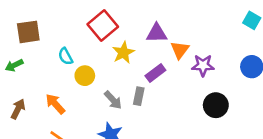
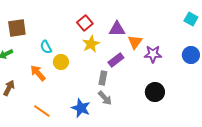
red square: (103, 26) -> (85, 23), moved, size x0.7
gray arrow: (113, 100) -> (105, 98), moved
orange arrow: (55, 104) -> (38, 73), moved
black circle: (216, 105) -> (155, 92), moved

